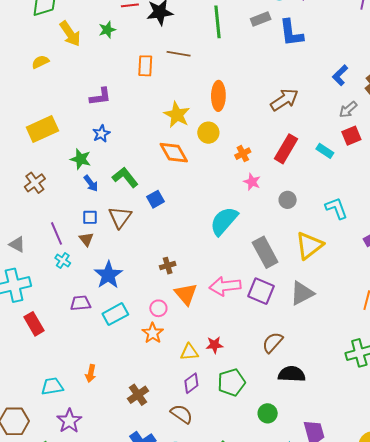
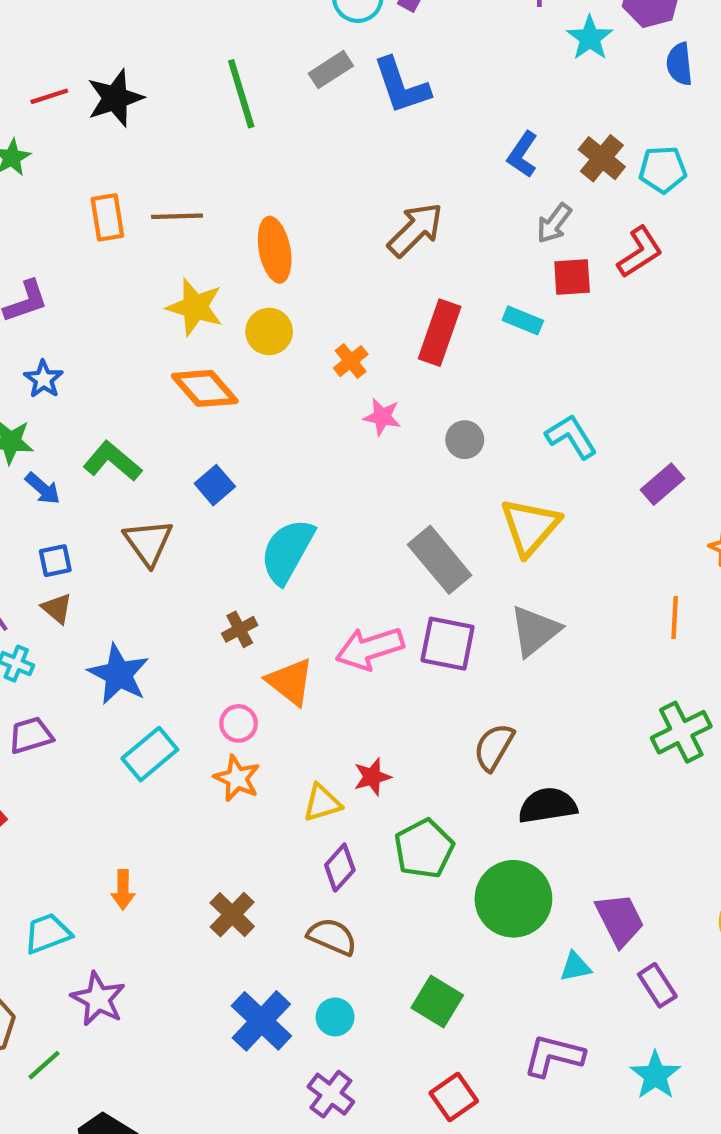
brown line: (179, 54) -> (177, 216), moved
red square: (351, 136) -> (572, 277), turned 30
blue square: (155, 199) -> (215, 485), moved
brown triangle: (120, 217) -> (148, 542), moved
cyan semicircle: (224, 221) -> (287, 551), moved
purple trapezoid: (81, 303) -> (31, 735), moved
green circle: (268, 413) -> (513, 899), size x1.8

